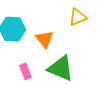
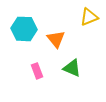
green triangle: (61, 68) -> (72, 68), size x0.7

